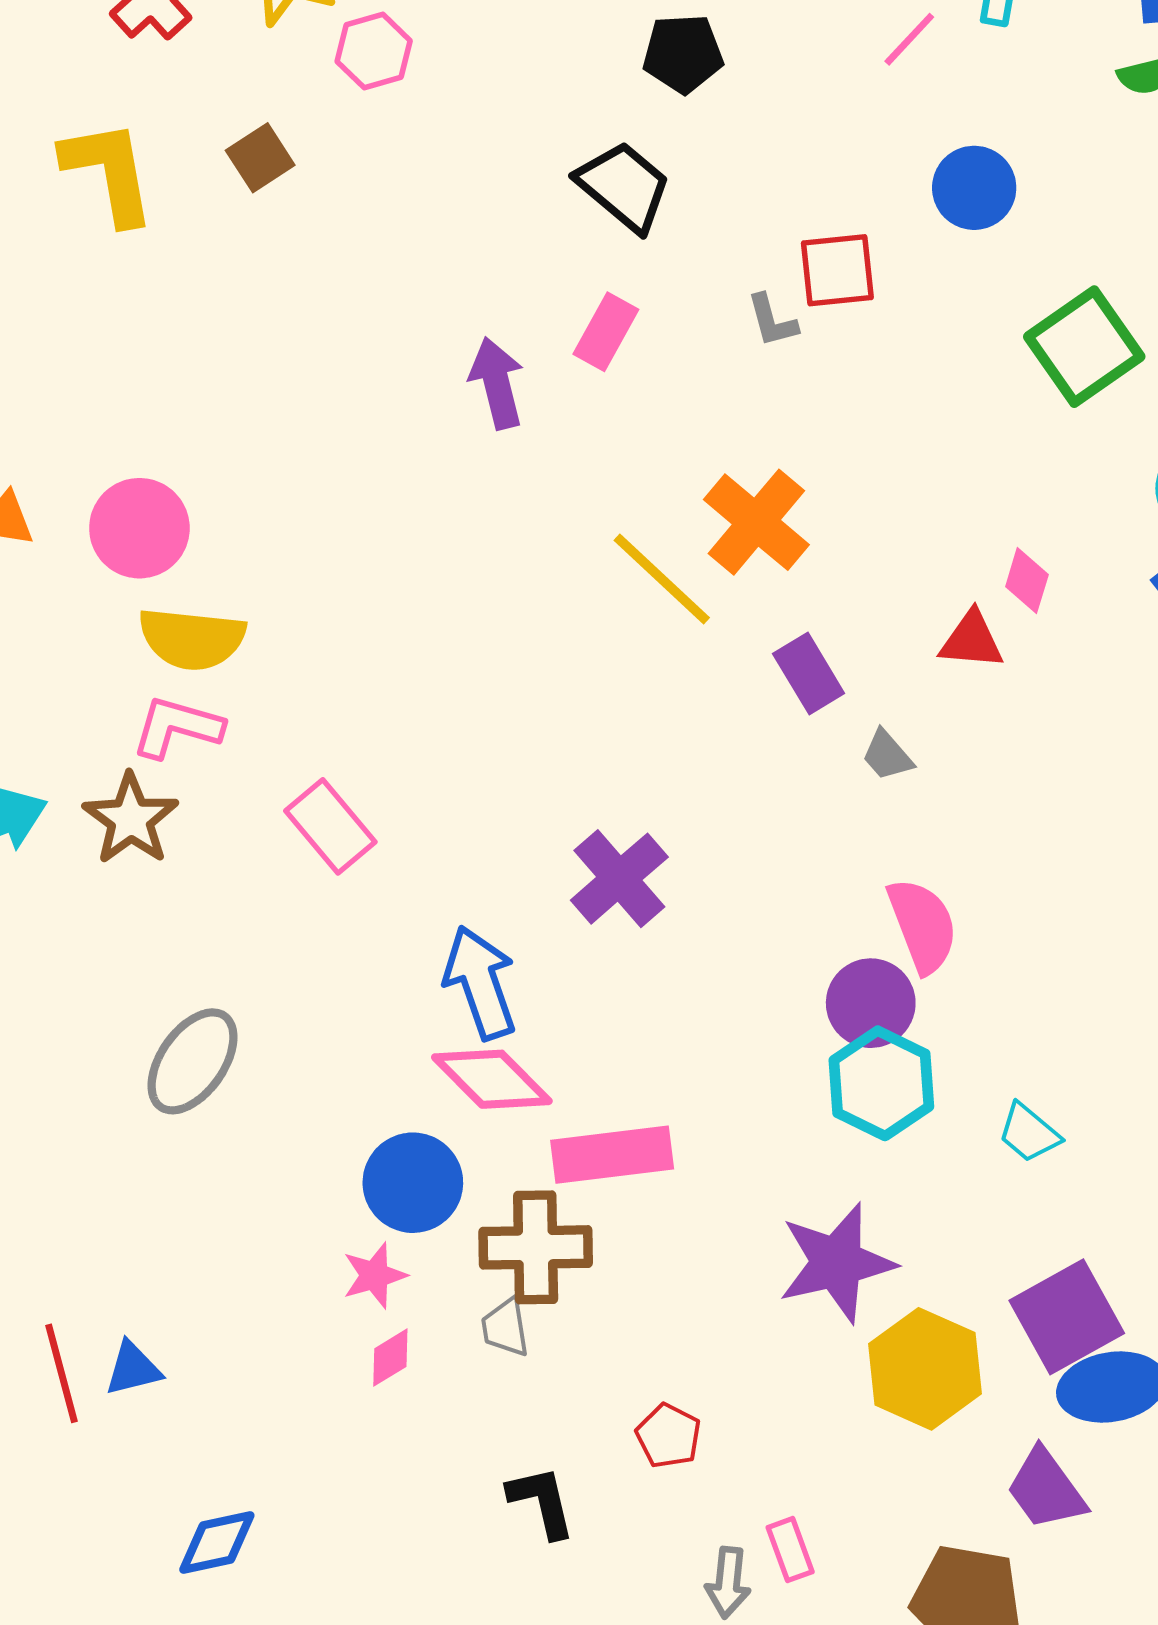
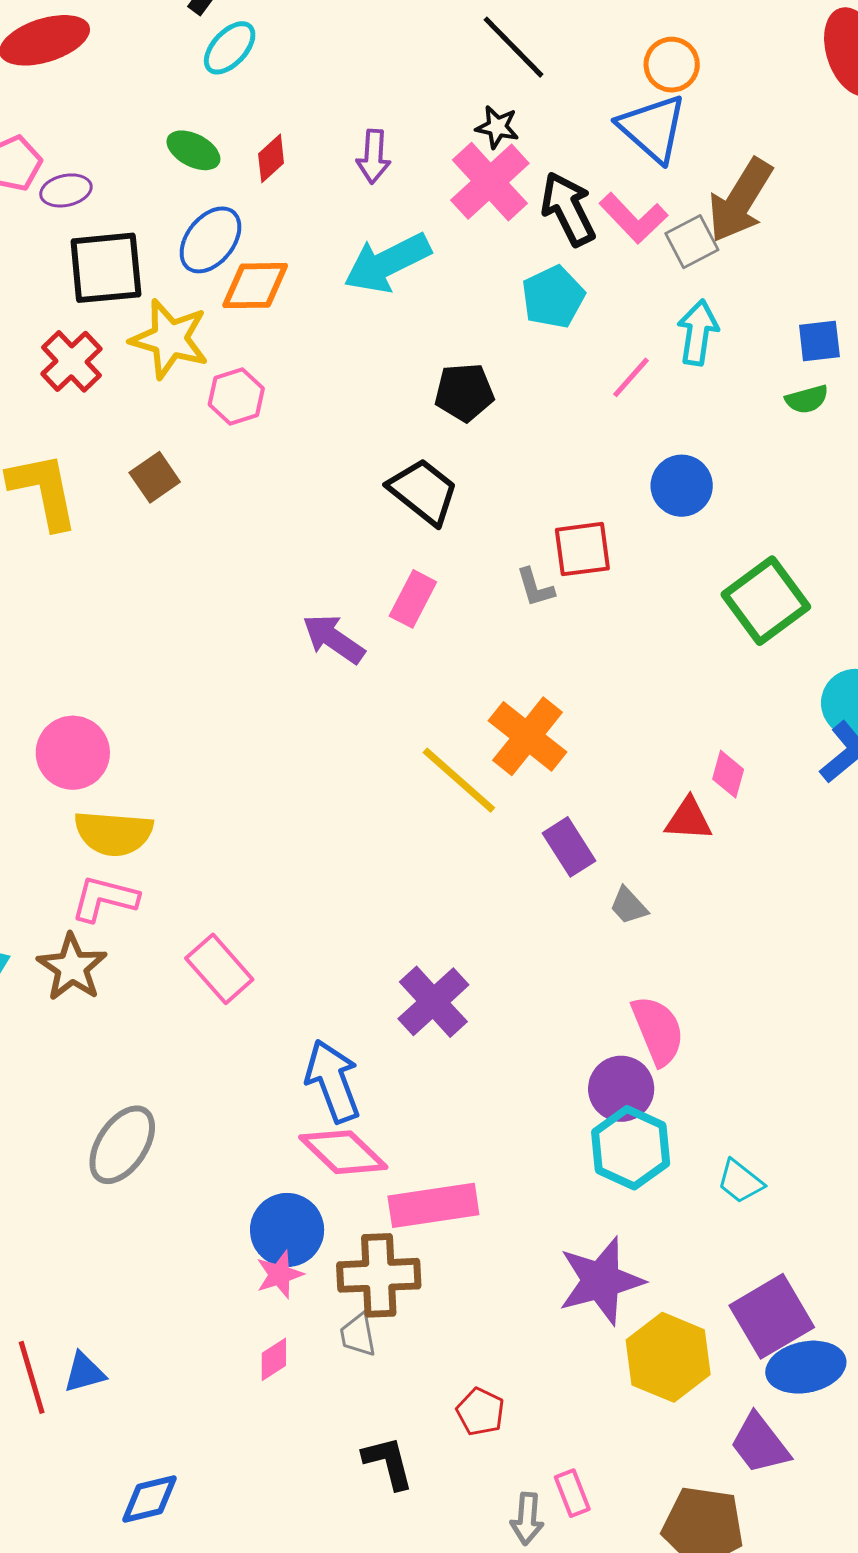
purple arrow: (497, 383) -> (334, 639), turned -40
pink star: (374, 1275) -> (280, 1275), moved

